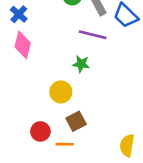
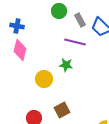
blue cross: (19, 14) -> (17, 26), turned -32
yellow circle: (61, 92) -> (44, 79), moved

